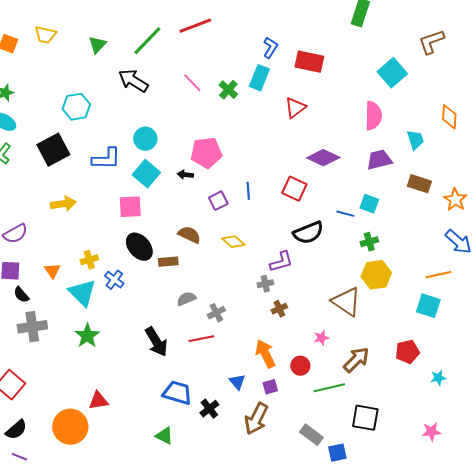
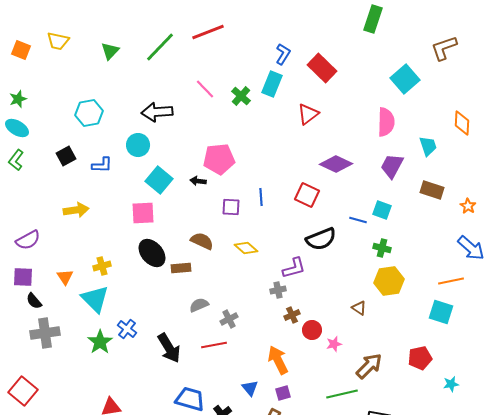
red rectangle: (309, 62) -> (322, 68), turned 32
black arrow: (133, 81) -> (157, 112), moved, turned -36
cyan circle: (145, 139) -> (138, 145), moved
black square: (53, 150) -> (66, 156), size x0.6
blue L-shape: (106, 159) -> (102, 165), moved, size x0.7
purple trapezoid: (379, 160) -> (392, 166), turned -48
orange star: (455, 200) -> (468, 206), size x0.7
purple square: (218, 201) -> (231, 207), turned 30
green cross: (369, 242) -> (382, 248), turned 30
blue cross: (114, 280) -> (127, 329), moved
brown triangle: (346, 302) -> (359, 308), size x0.5
red circle: (300, 366) -> (312, 330), moved

